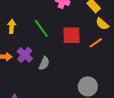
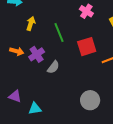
red square: (71, 35) -> (87, 47), turned -30

